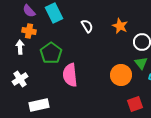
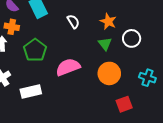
green triangle: (141, 63) -> (105, 44), moved
pink semicircle: (70, 75) -> (68, 67), moved, turned 75
white rectangle: (39, 105) -> (31, 91), moved

